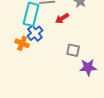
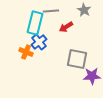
gray square: (73, 50) -> (77, 59), size x1.5

